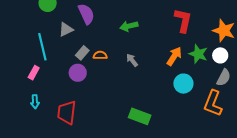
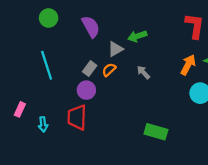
gray triangle: (66, 29) -> (115, 49), moved
orange semicircle: (100, 55) -> (109, 70), turned -40
pink rectangle: (34, 73) -> (20, 109), moved
red trapezoid: (67, 112) -> (77, 117), moved

